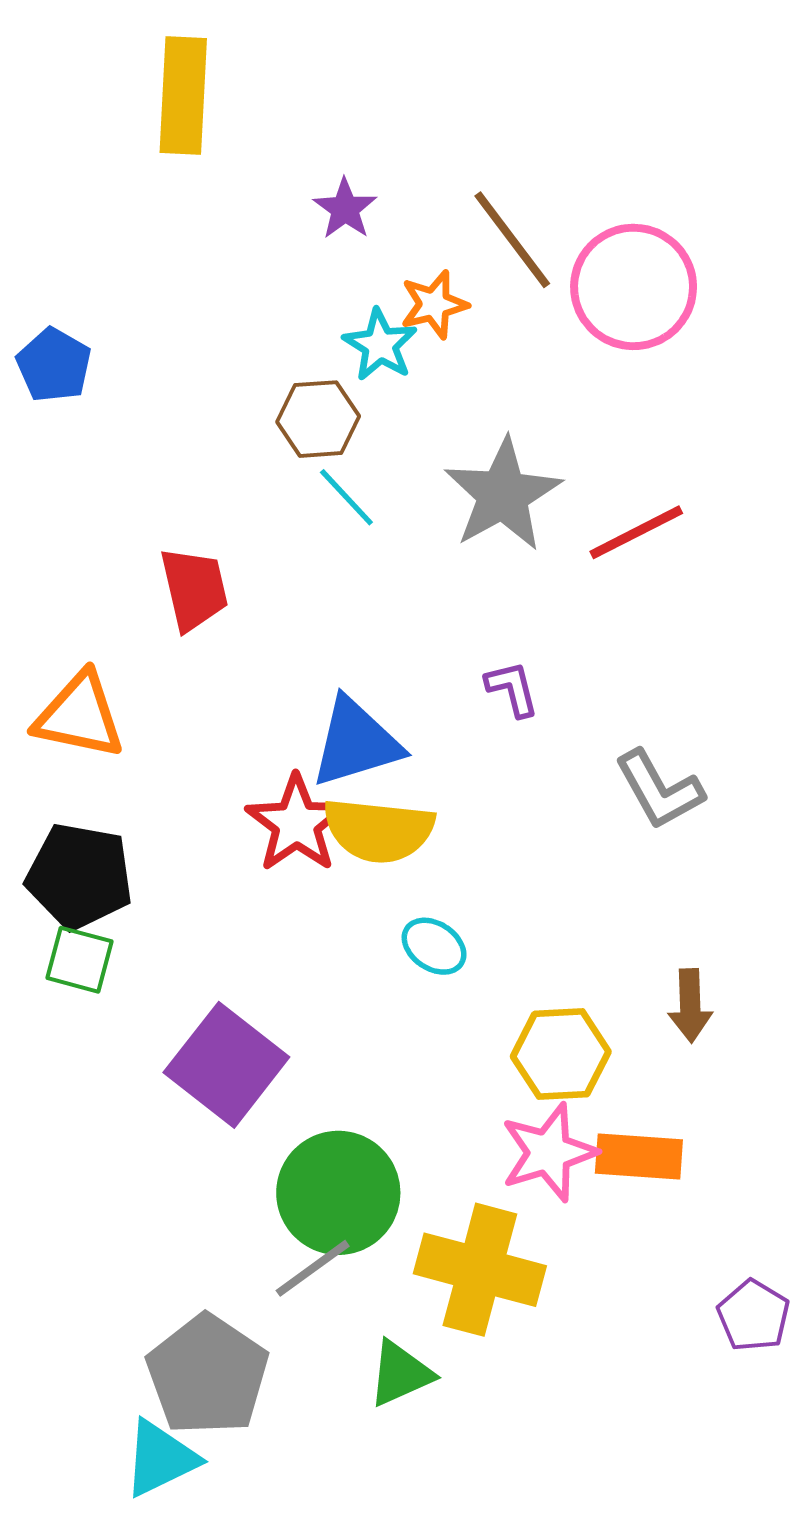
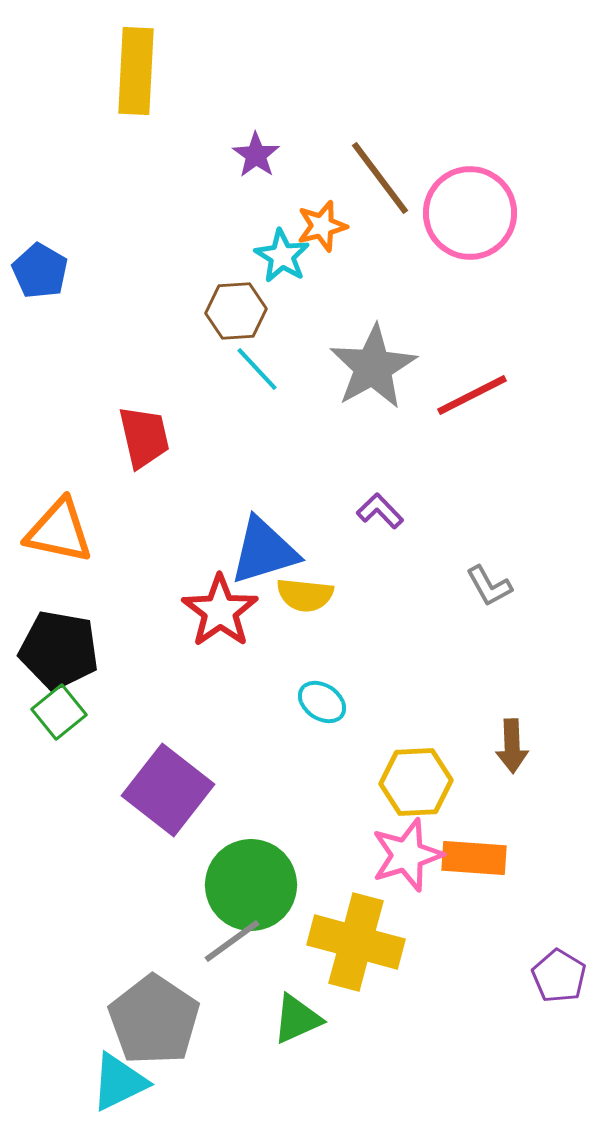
purple L-shape: (512, 689) -> (380, 511), turned -30
gray L-shape: (659, 790) -> (489, 586), size x0.7
yellow semicircle: (379, 830) -> (305, 595), moved, size x0.7
green square: (79, 960) -> (59, 712), turned 36

